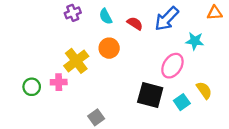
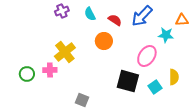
orange triangle: (215, 13) -> (182, 20), moved
orange circle: (109, 48) -> (104, 41), moved
yellow semicircle: (204, 90) -> (174, 77), turned 35
gray square: (96, 117) -> (82, 100), turned -32

